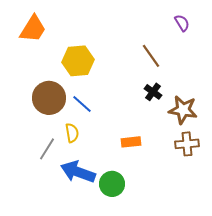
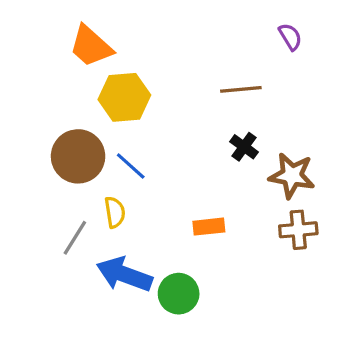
orange trapezoid: (33, 29) -> (91, 46), moved, turned 100
brown line: (151, 56) -> (241, 89), turned -60

